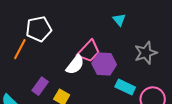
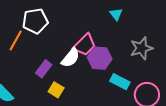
purple rectangle: (40, 86) -> (44, 69), moved

